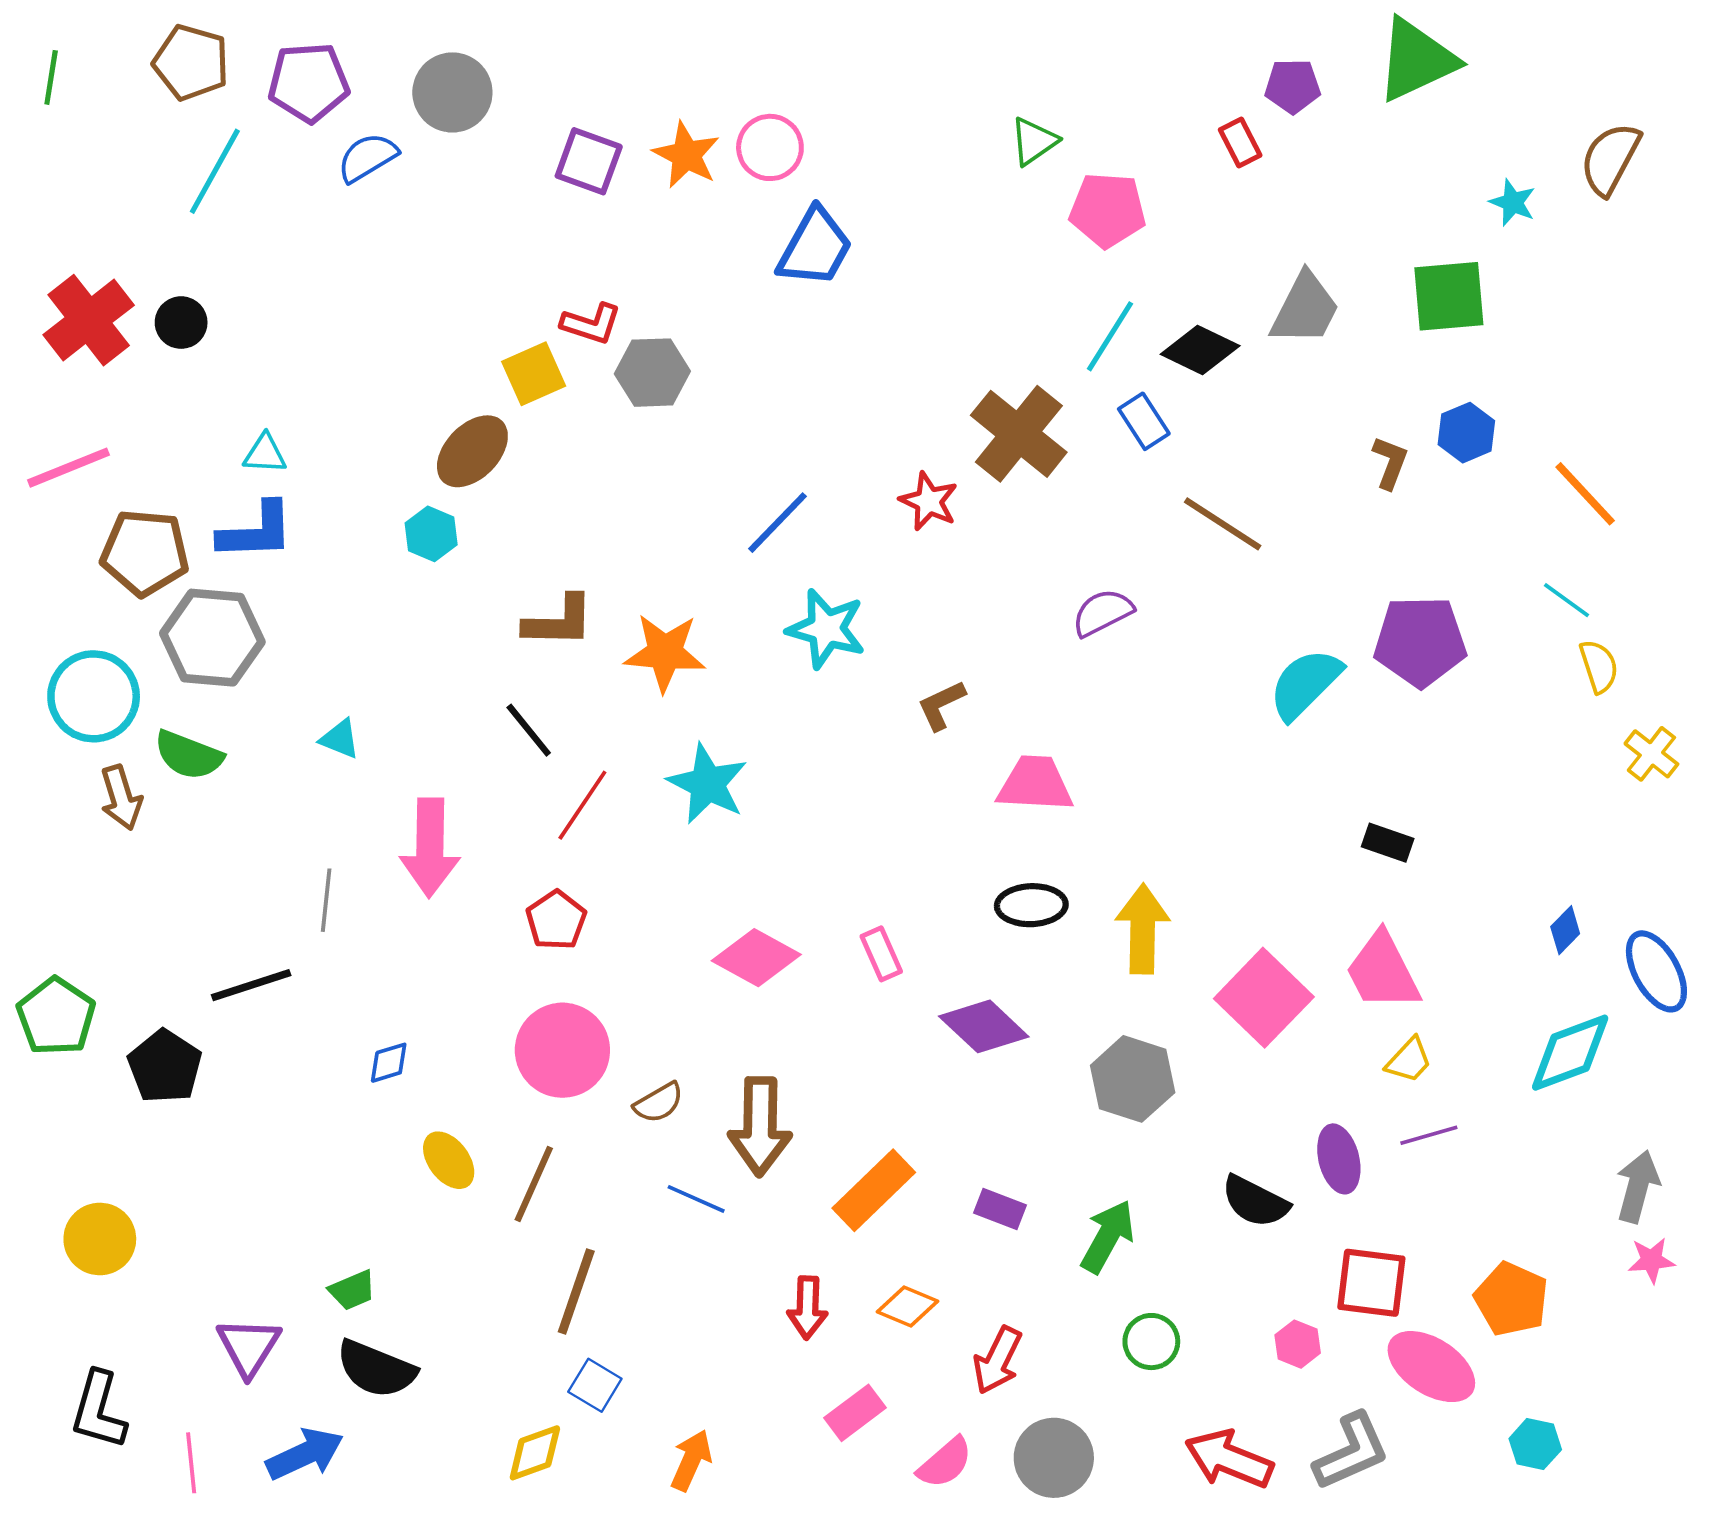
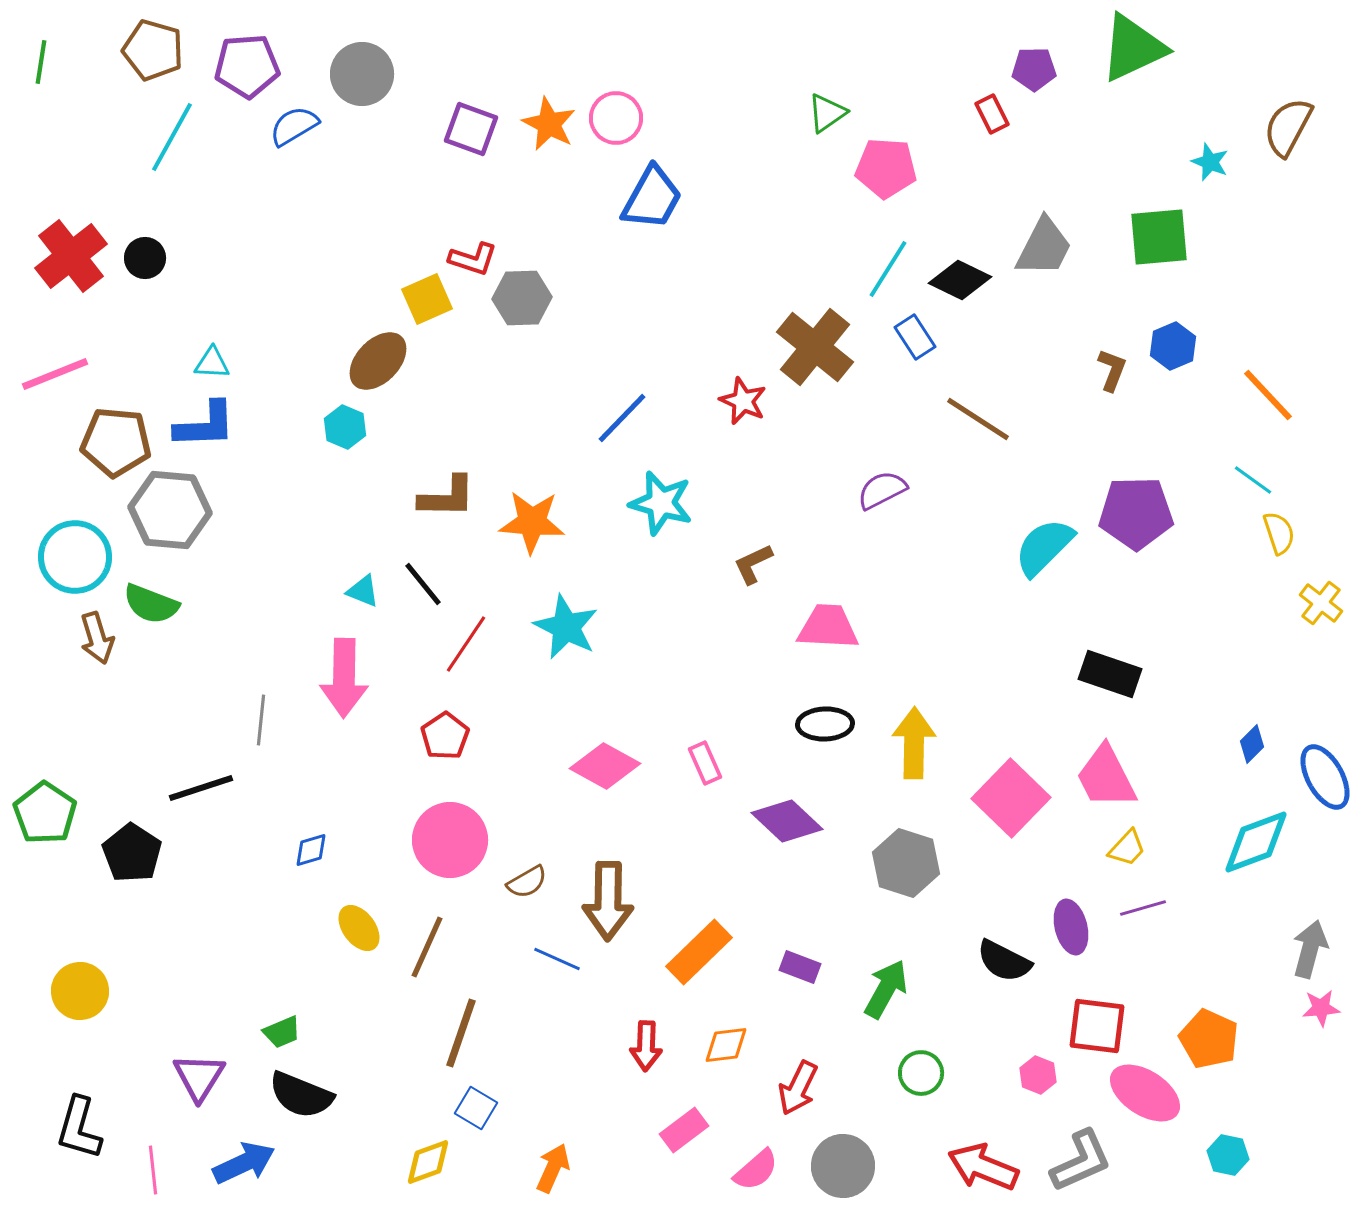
cyan triangle: (340, 739) -> (363, 591), moved
black rectangle: (1388, 843) -> (1110, 674), size x1.5
orange diamond: (908, 1307) -> (726, 1045), turned -30

